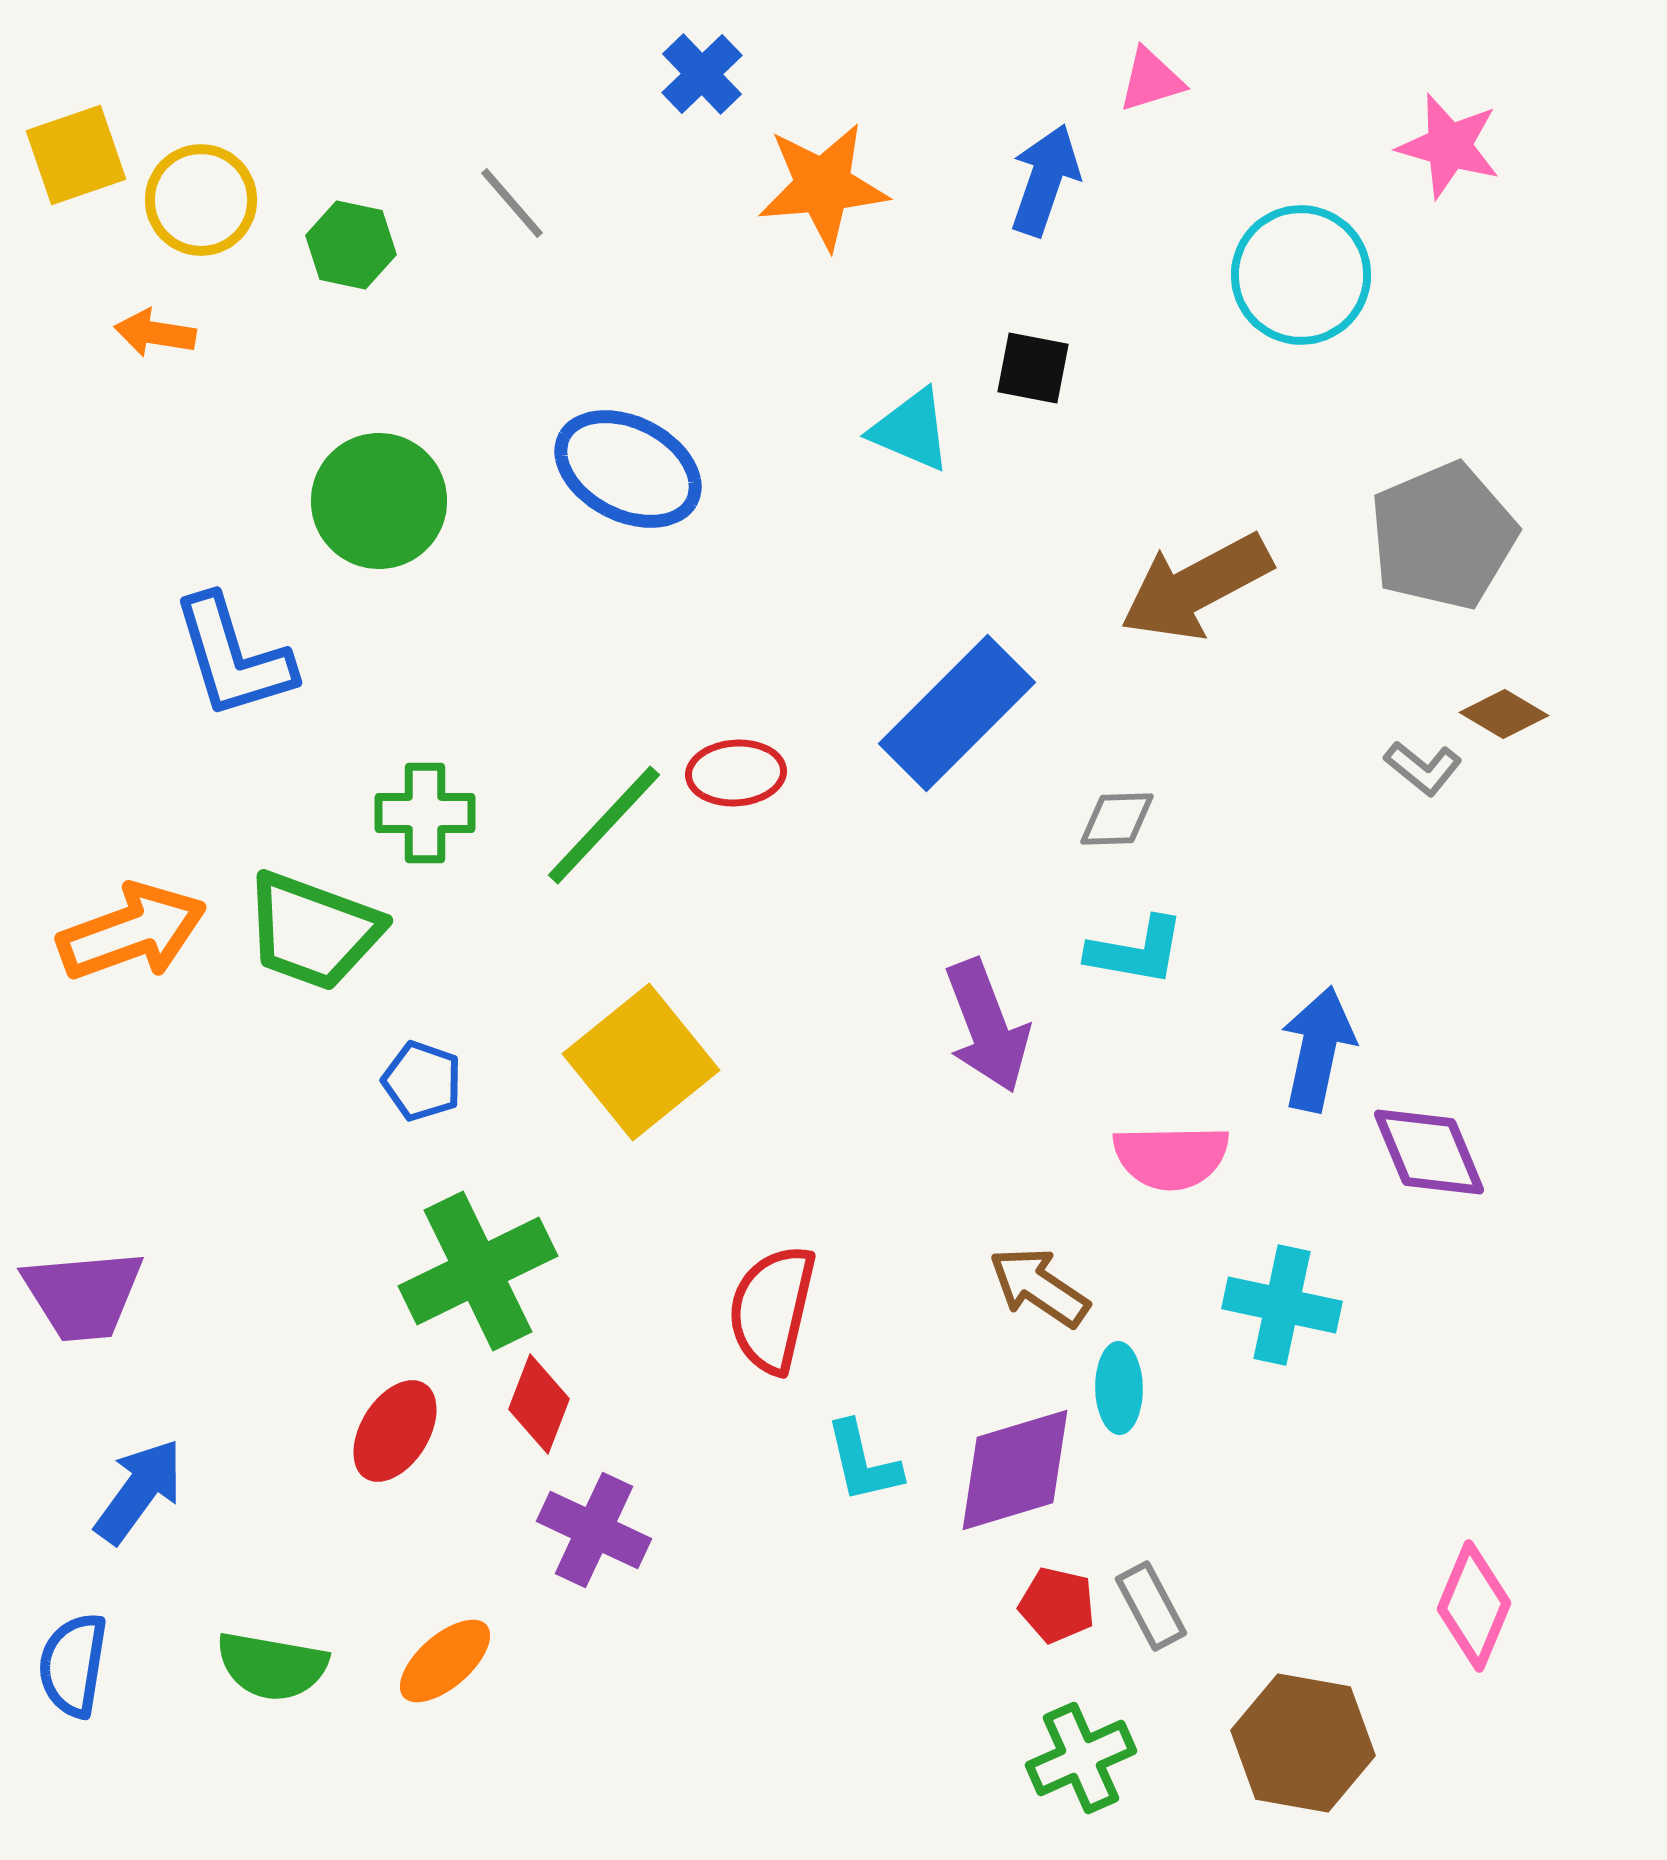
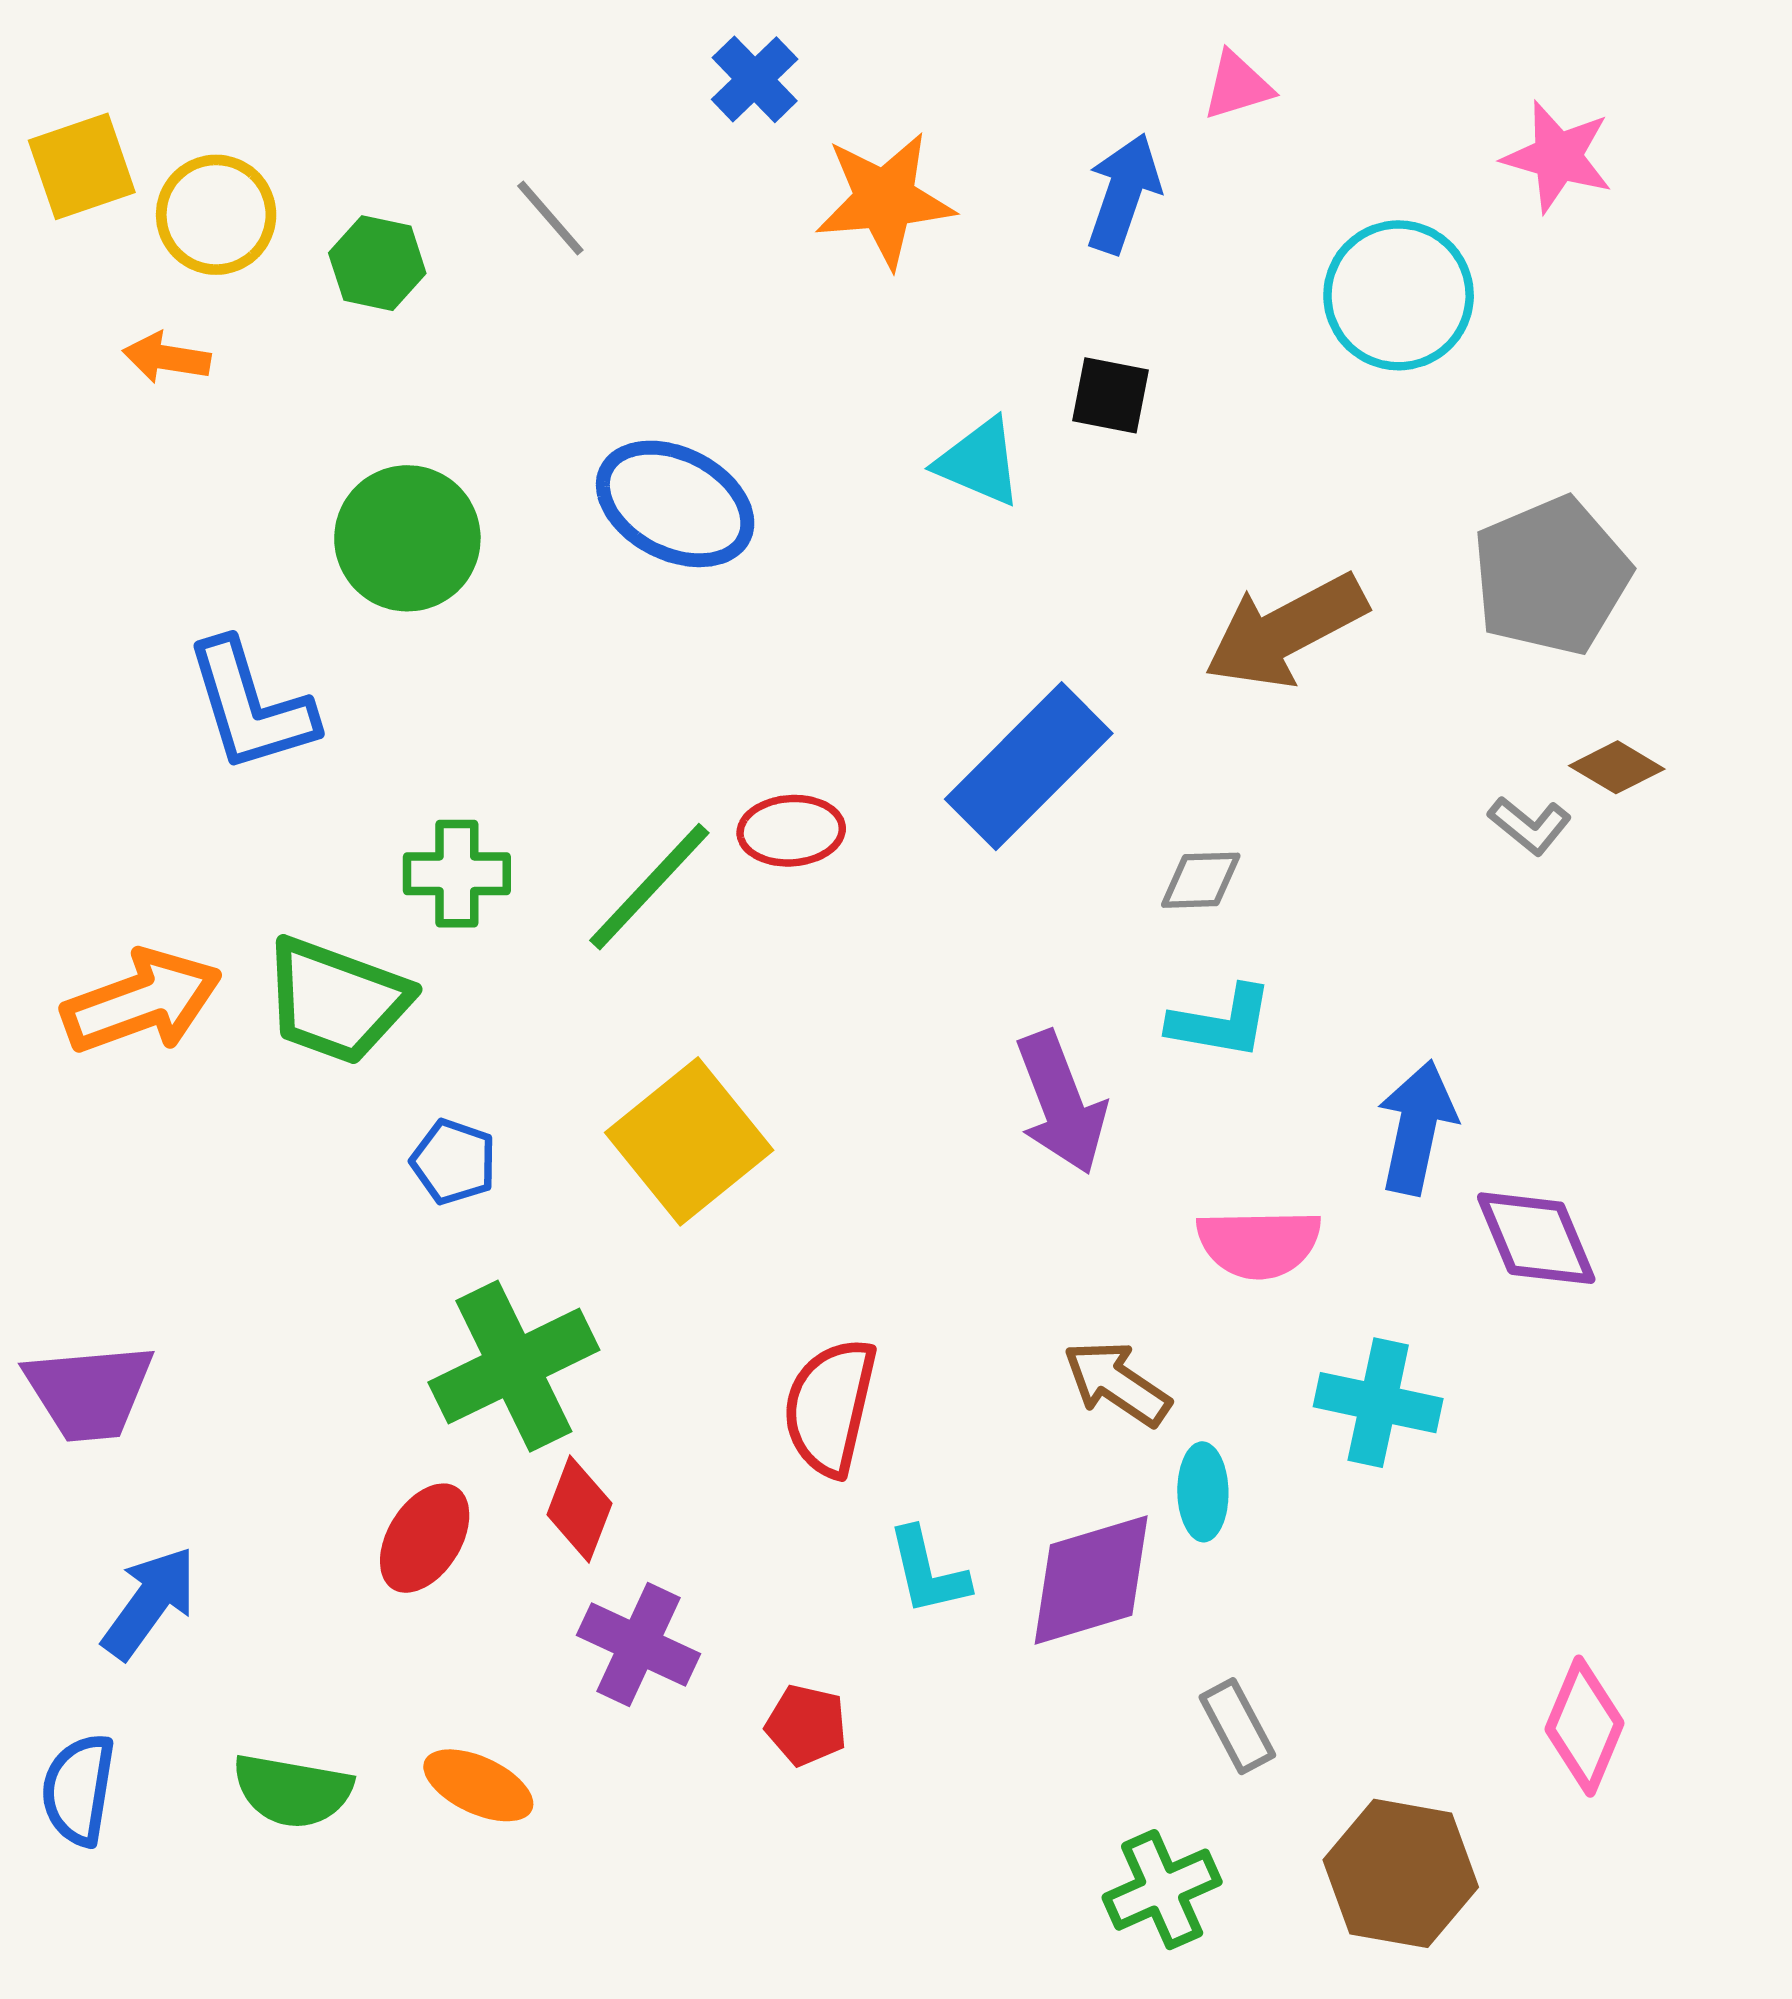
red pentagon: (1057, 1605) -> (806, 1725), moved
orange ellipse: (445, 1661) -> (478, 1785), turned 66

